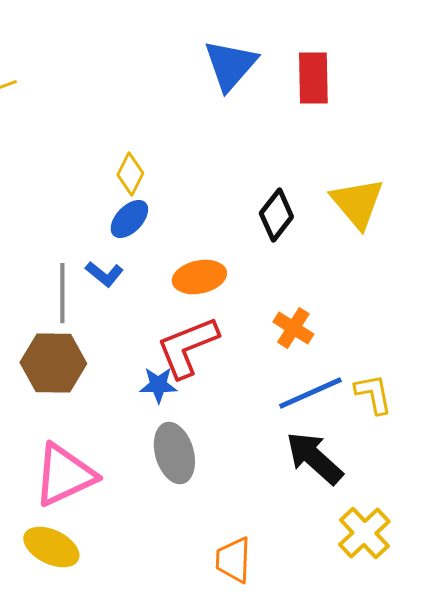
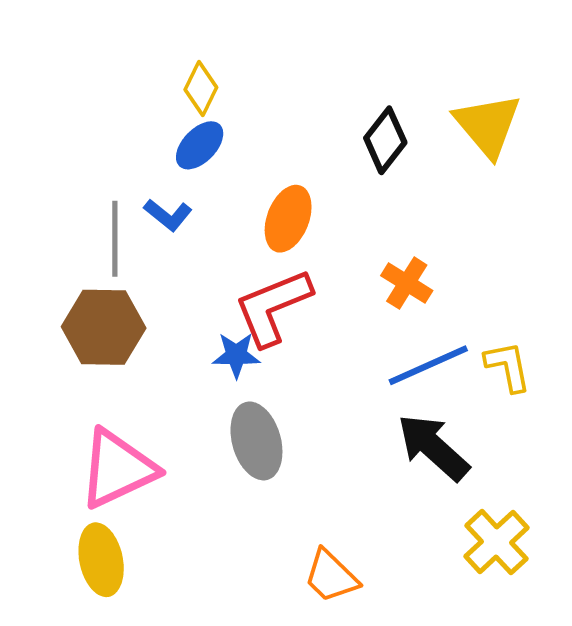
orange ellipse: (199, 277) -> (288, 219), turned -57
yellow ellipse: (51, 547) -> (101, 560), turned 52
orange trapezoid: (233, 560) -> (331, 576), turned -48

